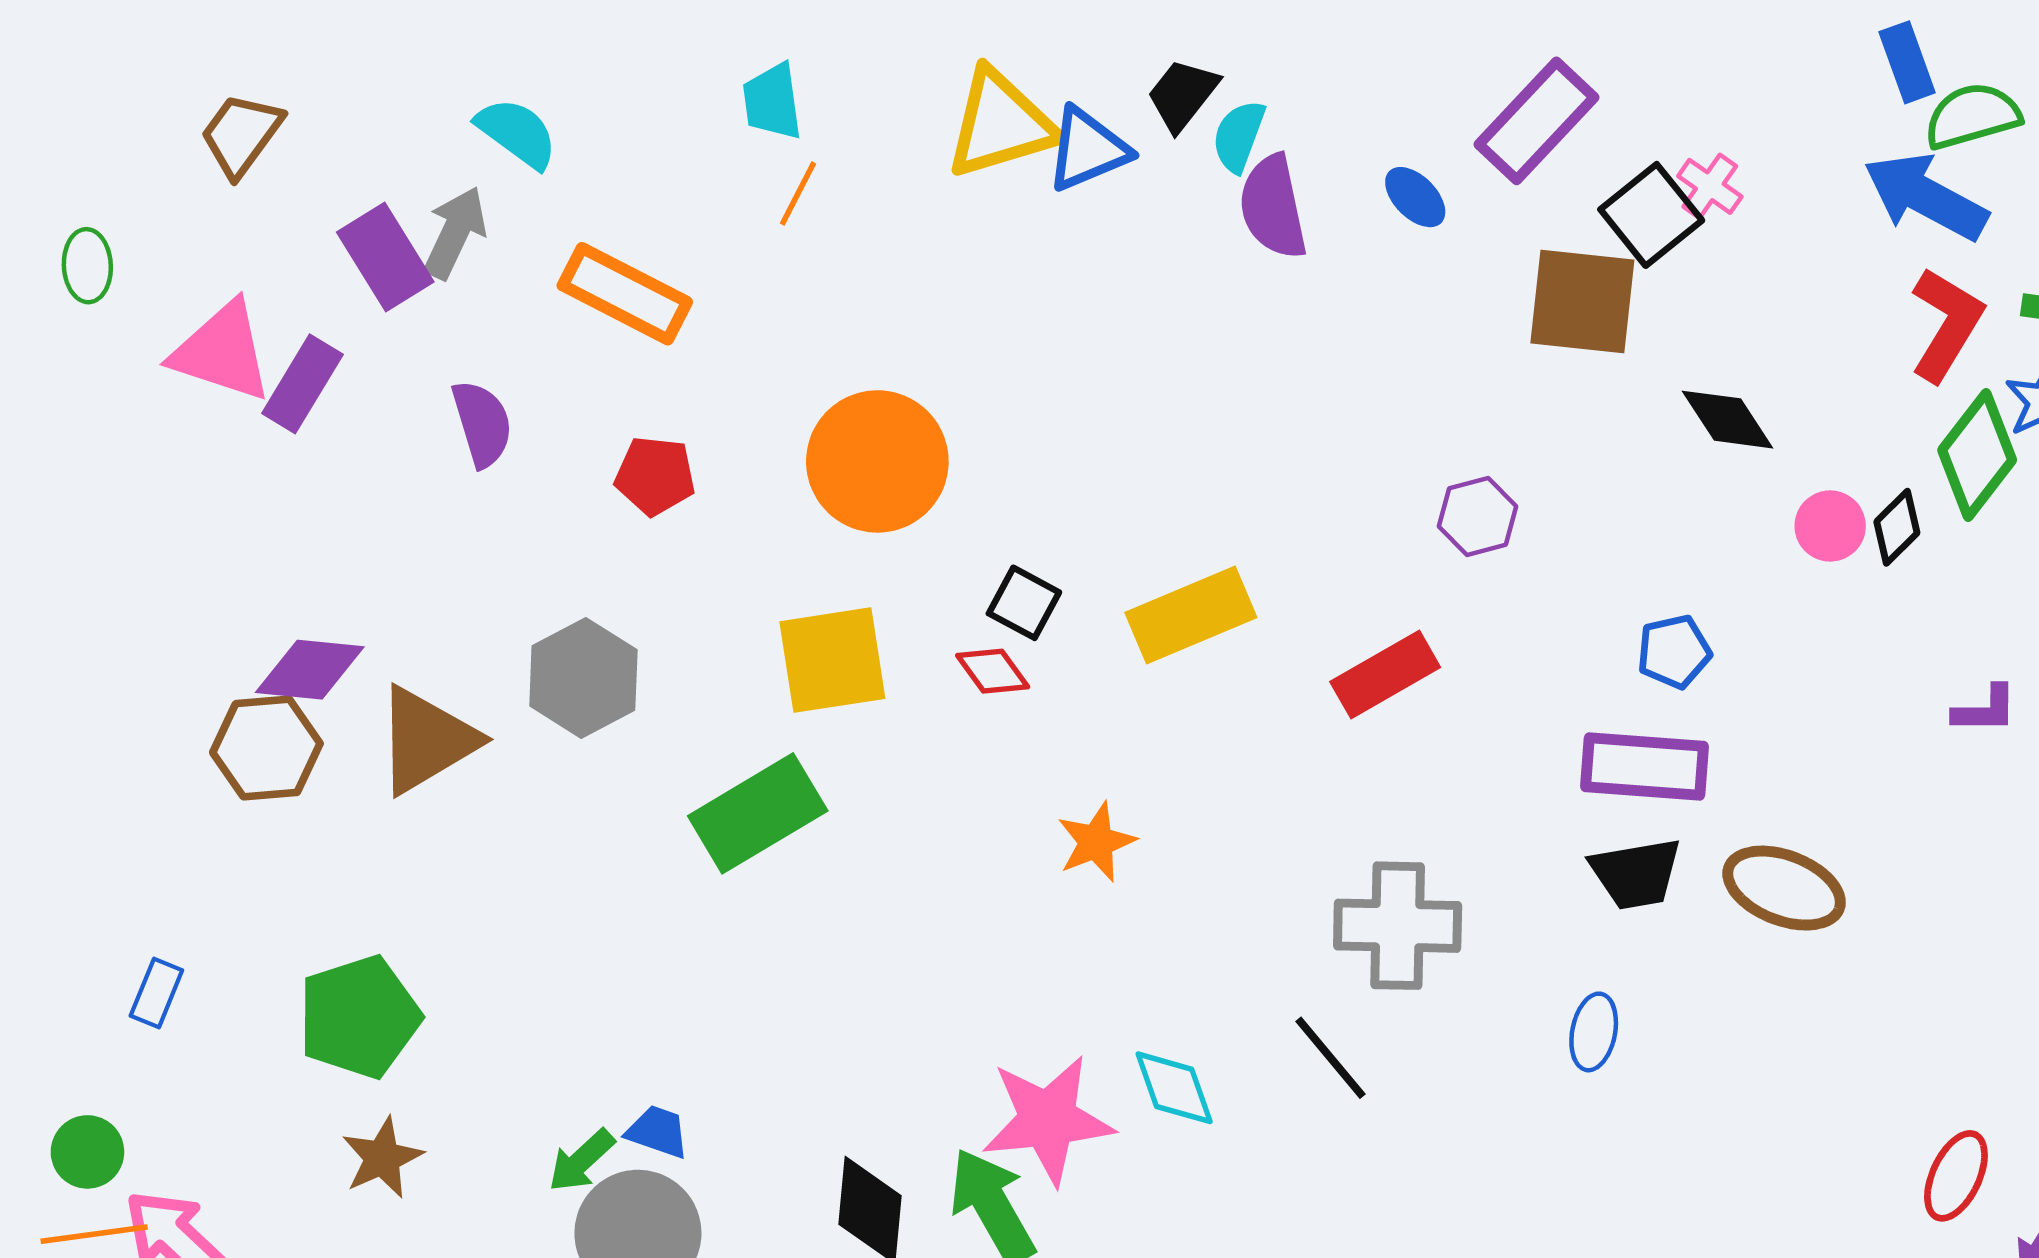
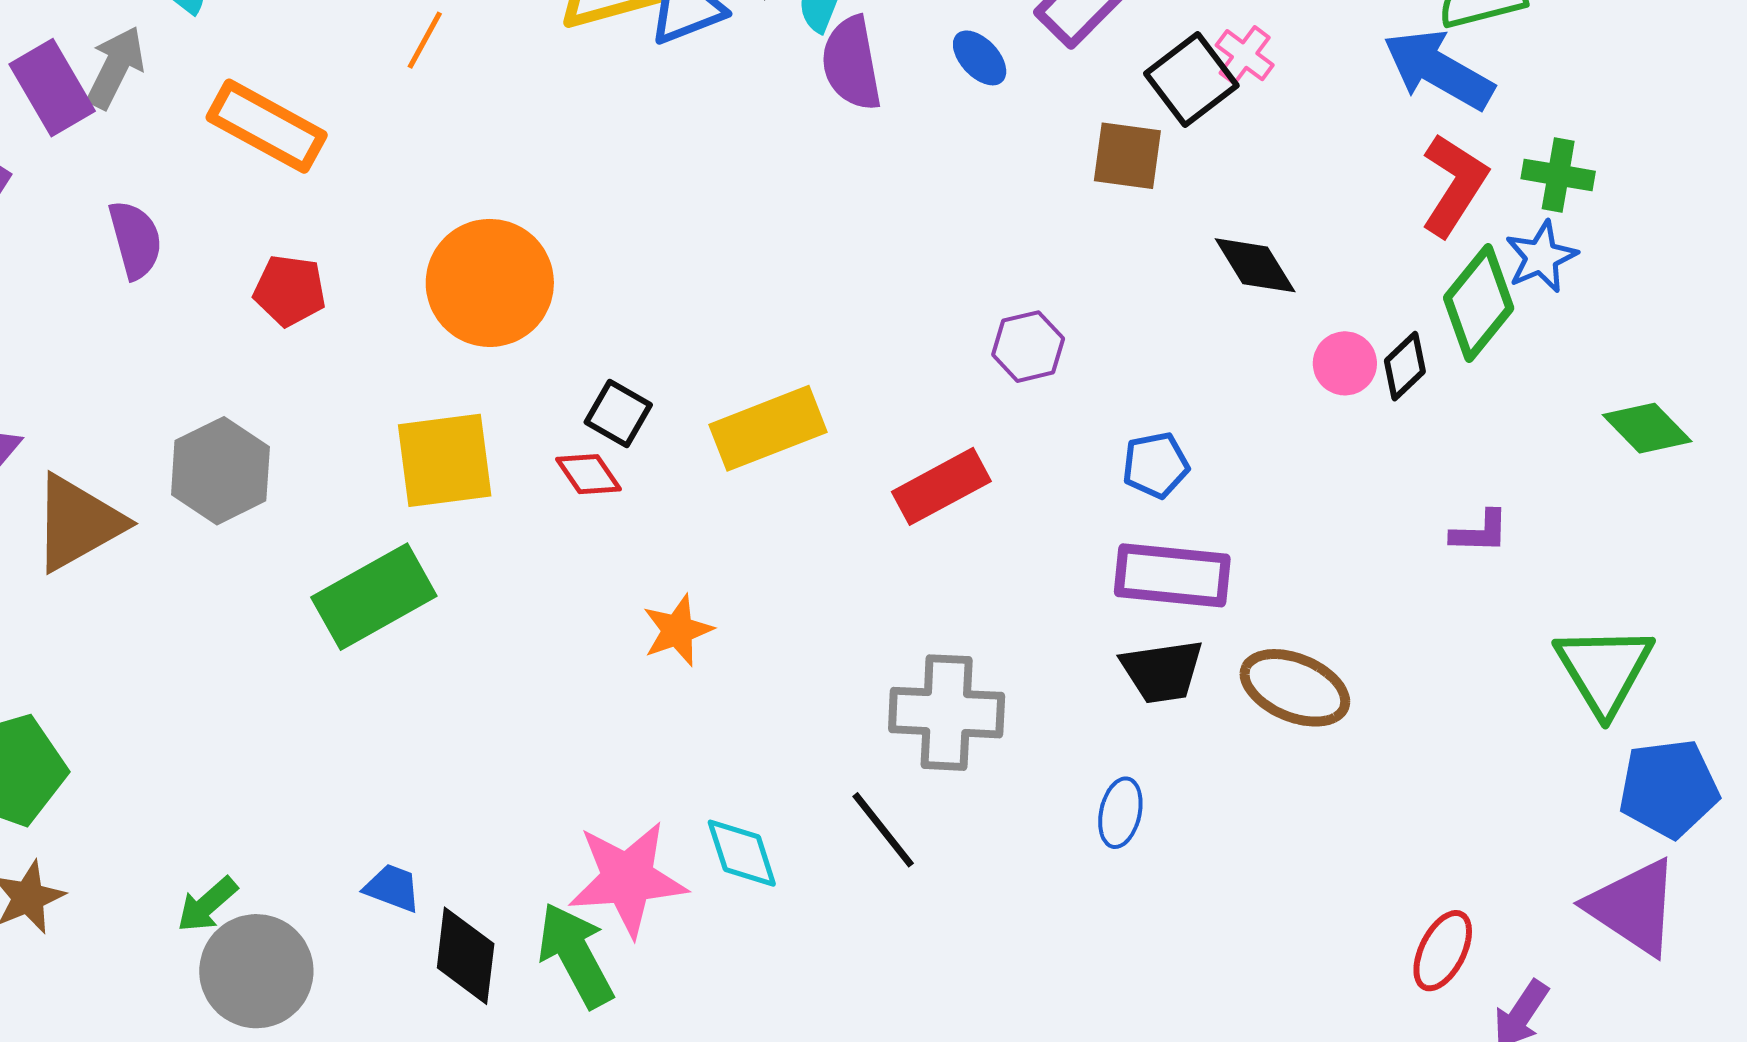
brown square: (1582, 301) -> (1127, 156), size x0.7
blue pentagon: (1674, 652) -> (1156, 465), moved
blue trapezoid: (658, 1132) -> (392, 888), moved

